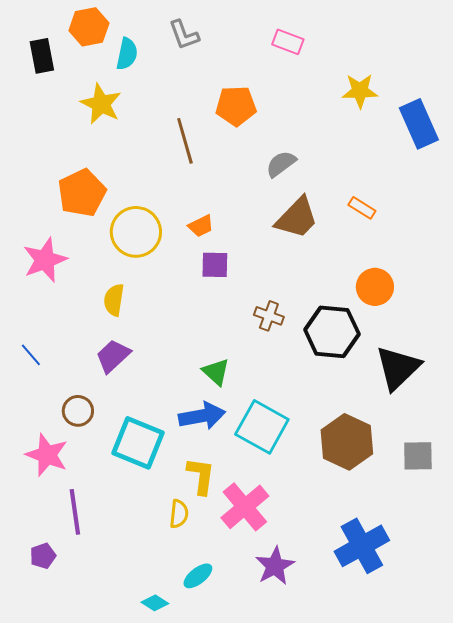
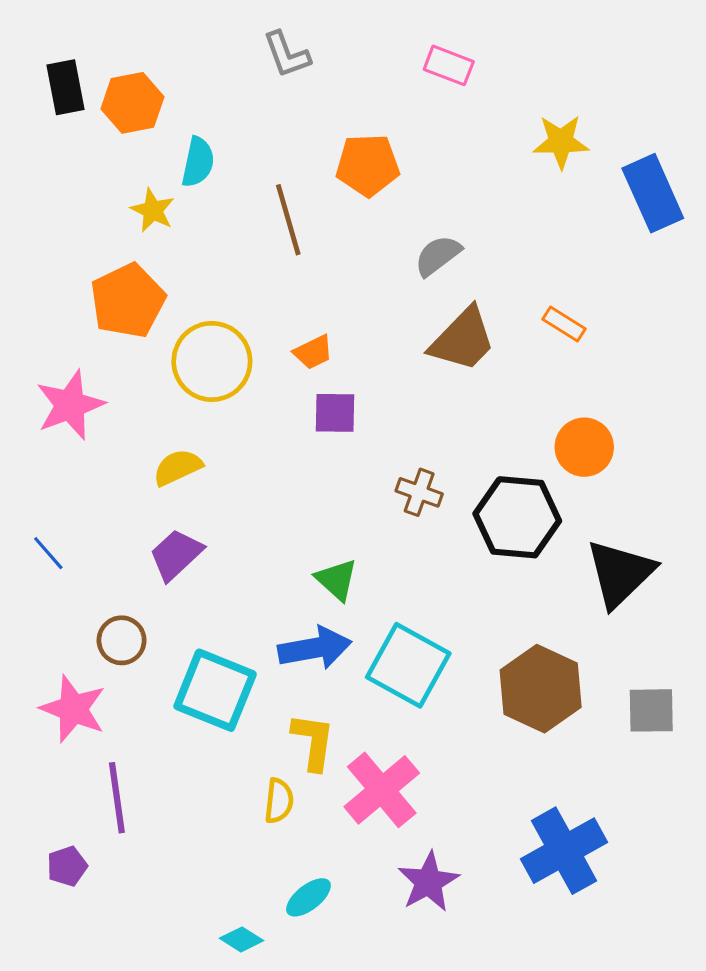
orange hexagon: (89, 27) -> (132, 103), moved
cyan semicircle: (127, 54) -> (198, 162), moved
yellow star: (101, 104) -> (153, 210), moved, size x0.7
yellow semicircle: (114, 300) -> (178, 467), turned 56

